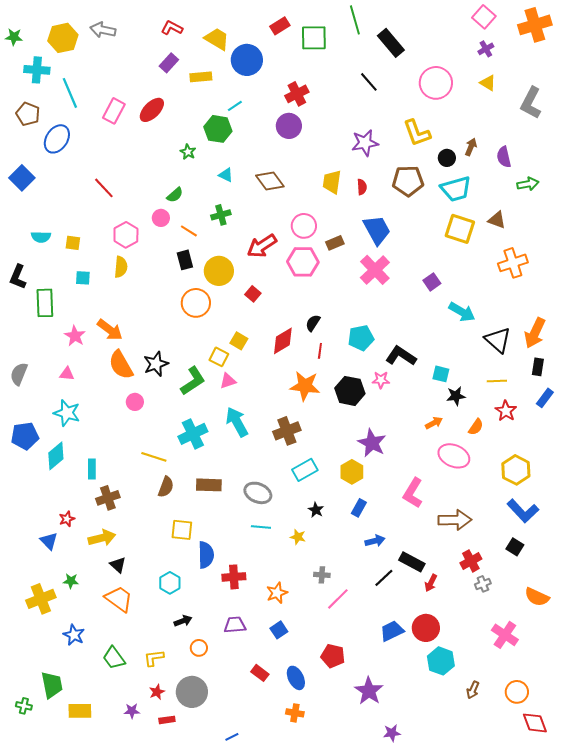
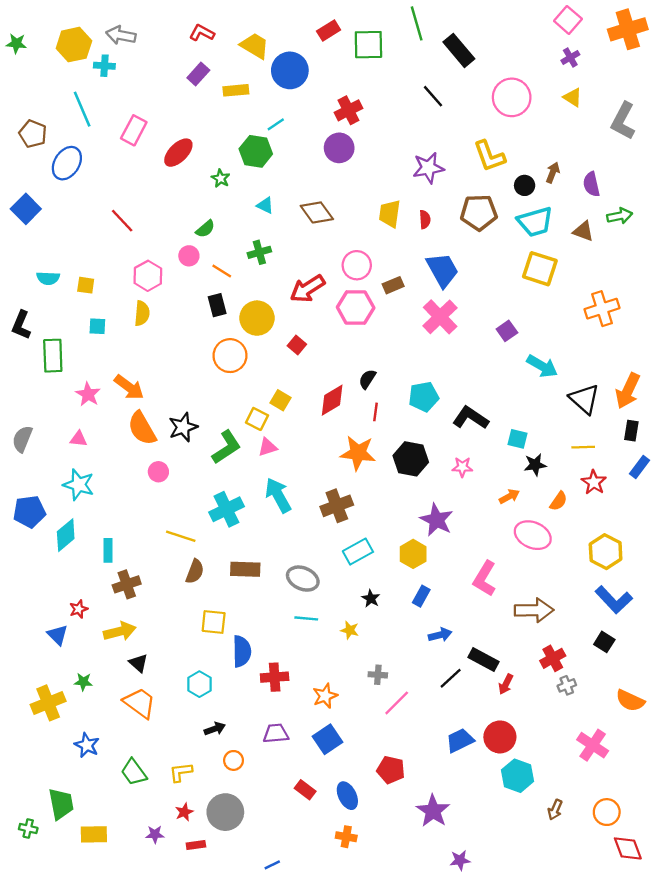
cyan cross: (37, 70) -> (104, 66), moved, size x0.7
red ellipse: (152, 110) -> (178, 153), moved
brown triangle: (497, 220) -> (583, 231), moved
pink star: (381, 380) -> (462, 467), moved
blue square: (279, 630) -> (327, 739), size x1.4

